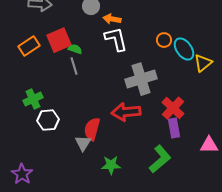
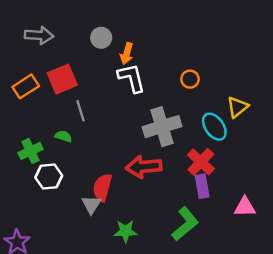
orange arrow: (112, 19) -> (127, 54), turned -84
green semicircle: (75, 49) -> (63, 136), moved
cyan ellipse: (184, 49) -> (214, 127), moved

